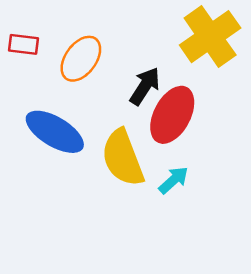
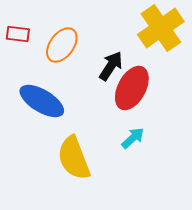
yellow semicircle: (123, 158) -> (74, 158), moved

